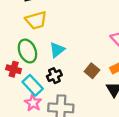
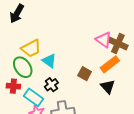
yellow trapezoid: (36, 20) -> (31, 48), moved
cyan triangle: (57, 50) -> (49, 61), turned -35

